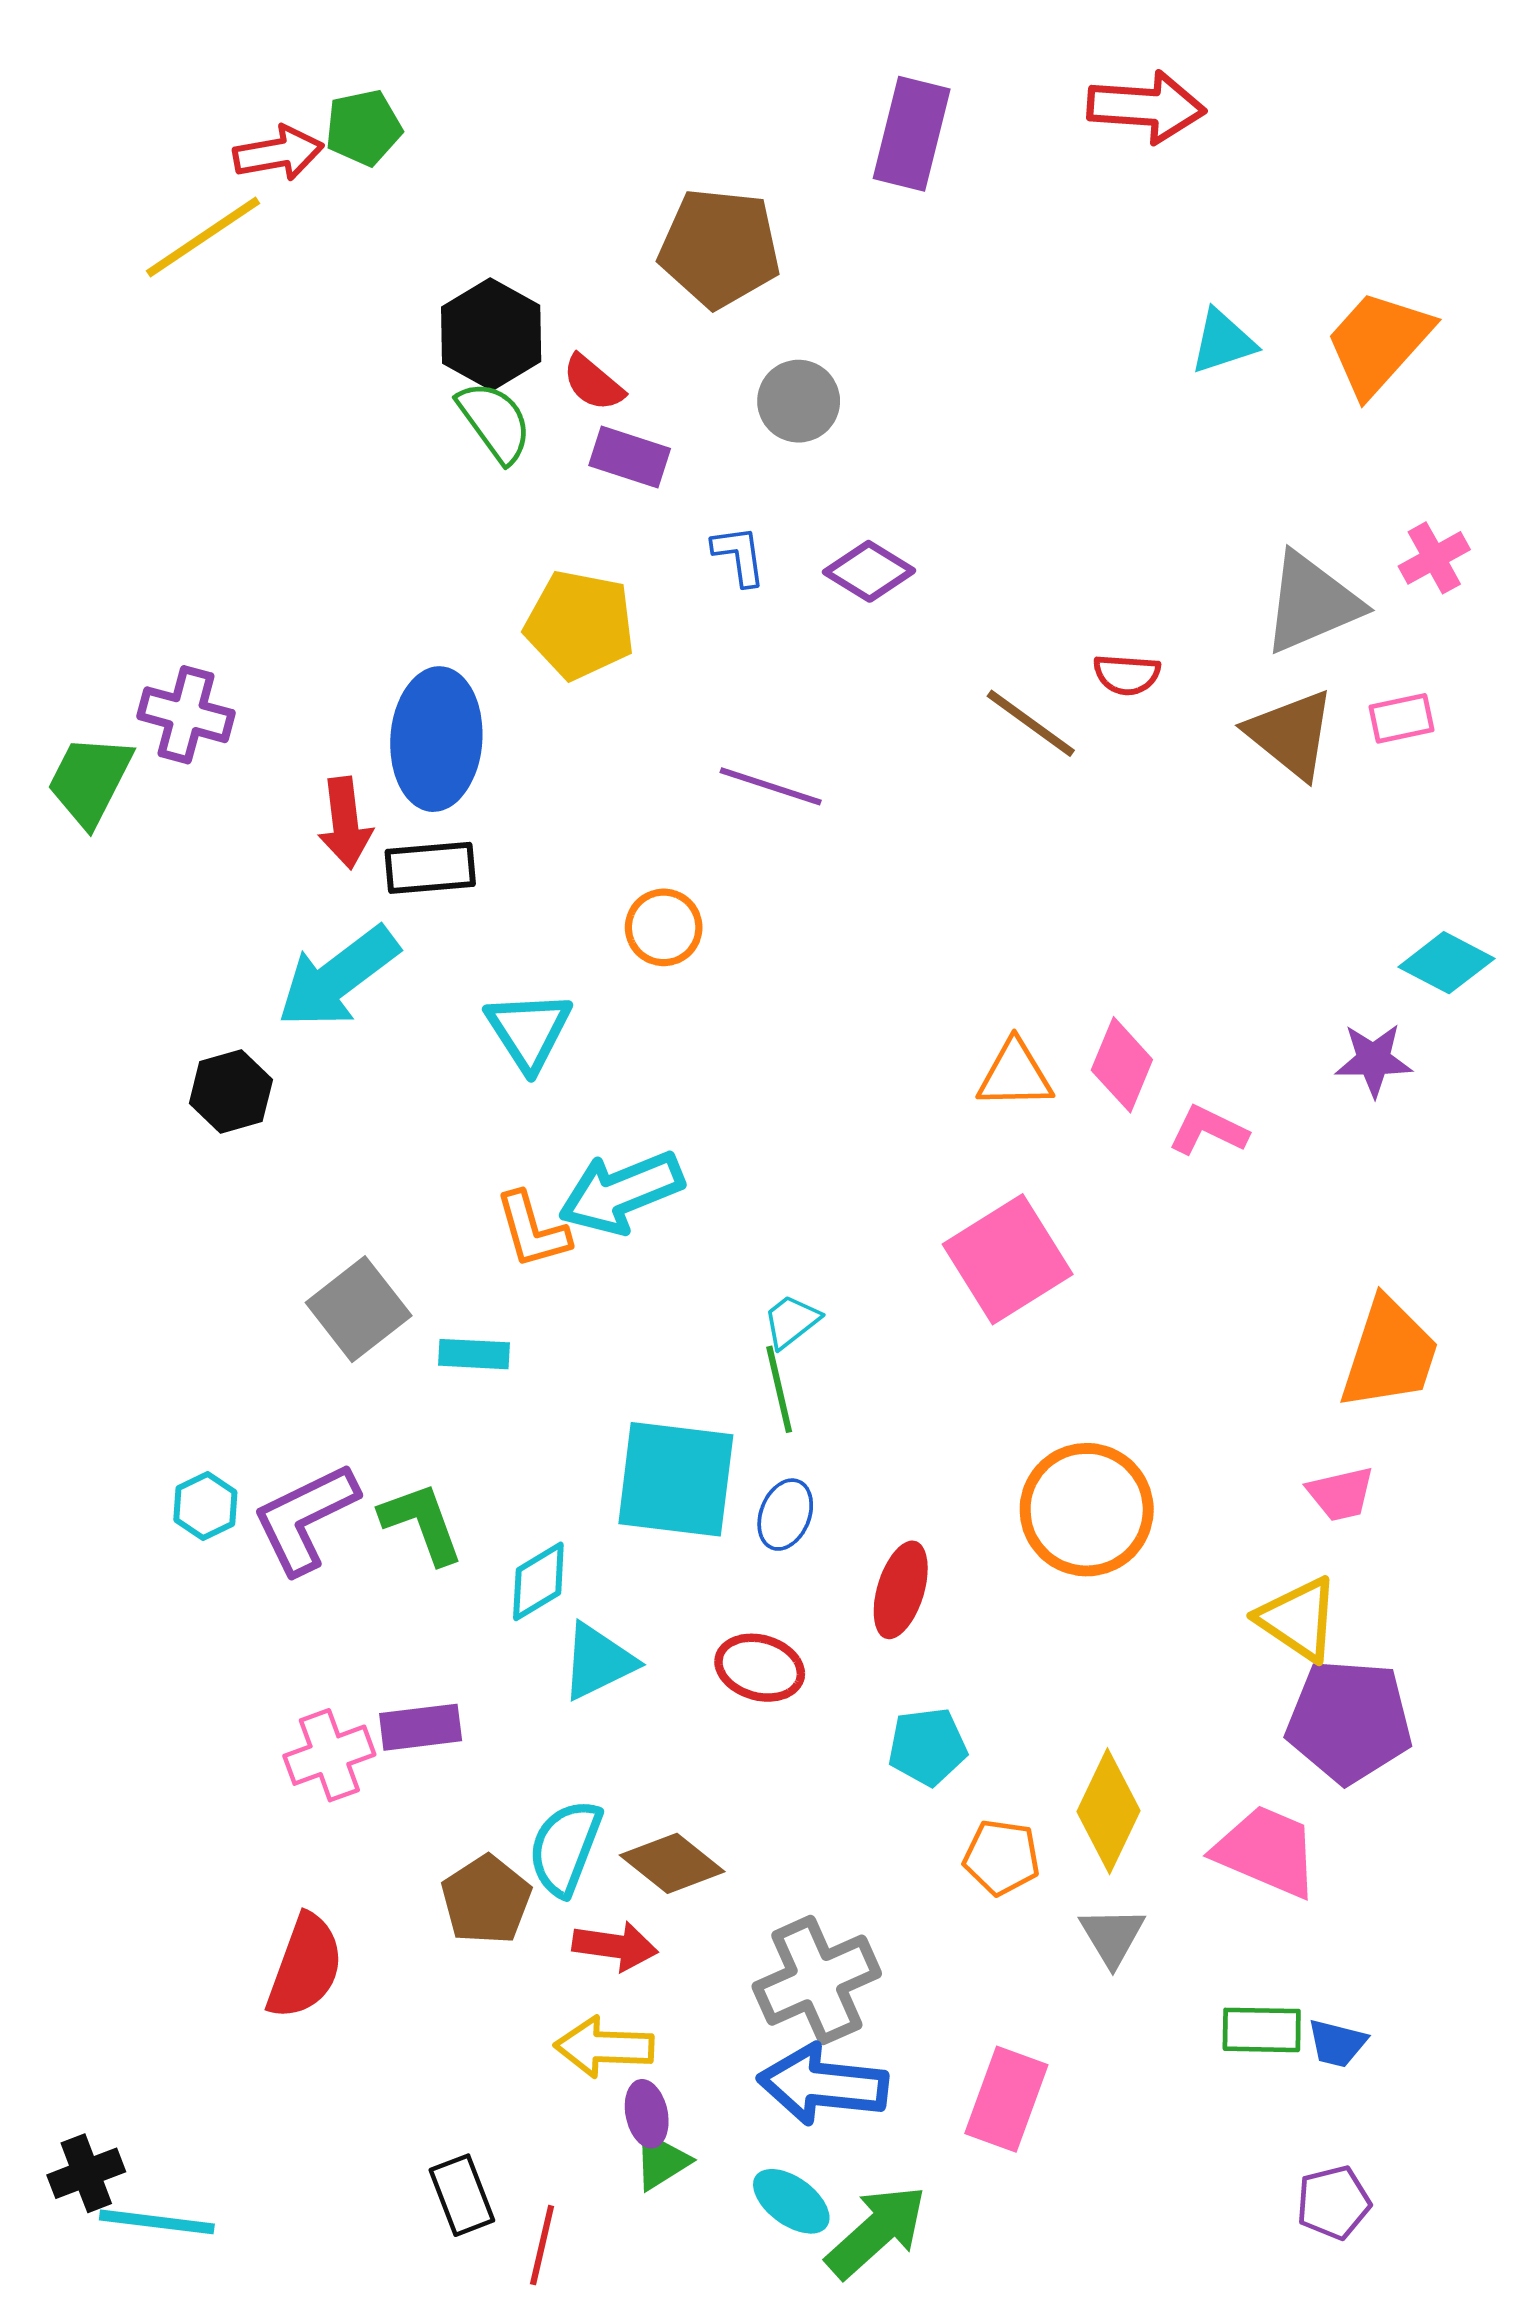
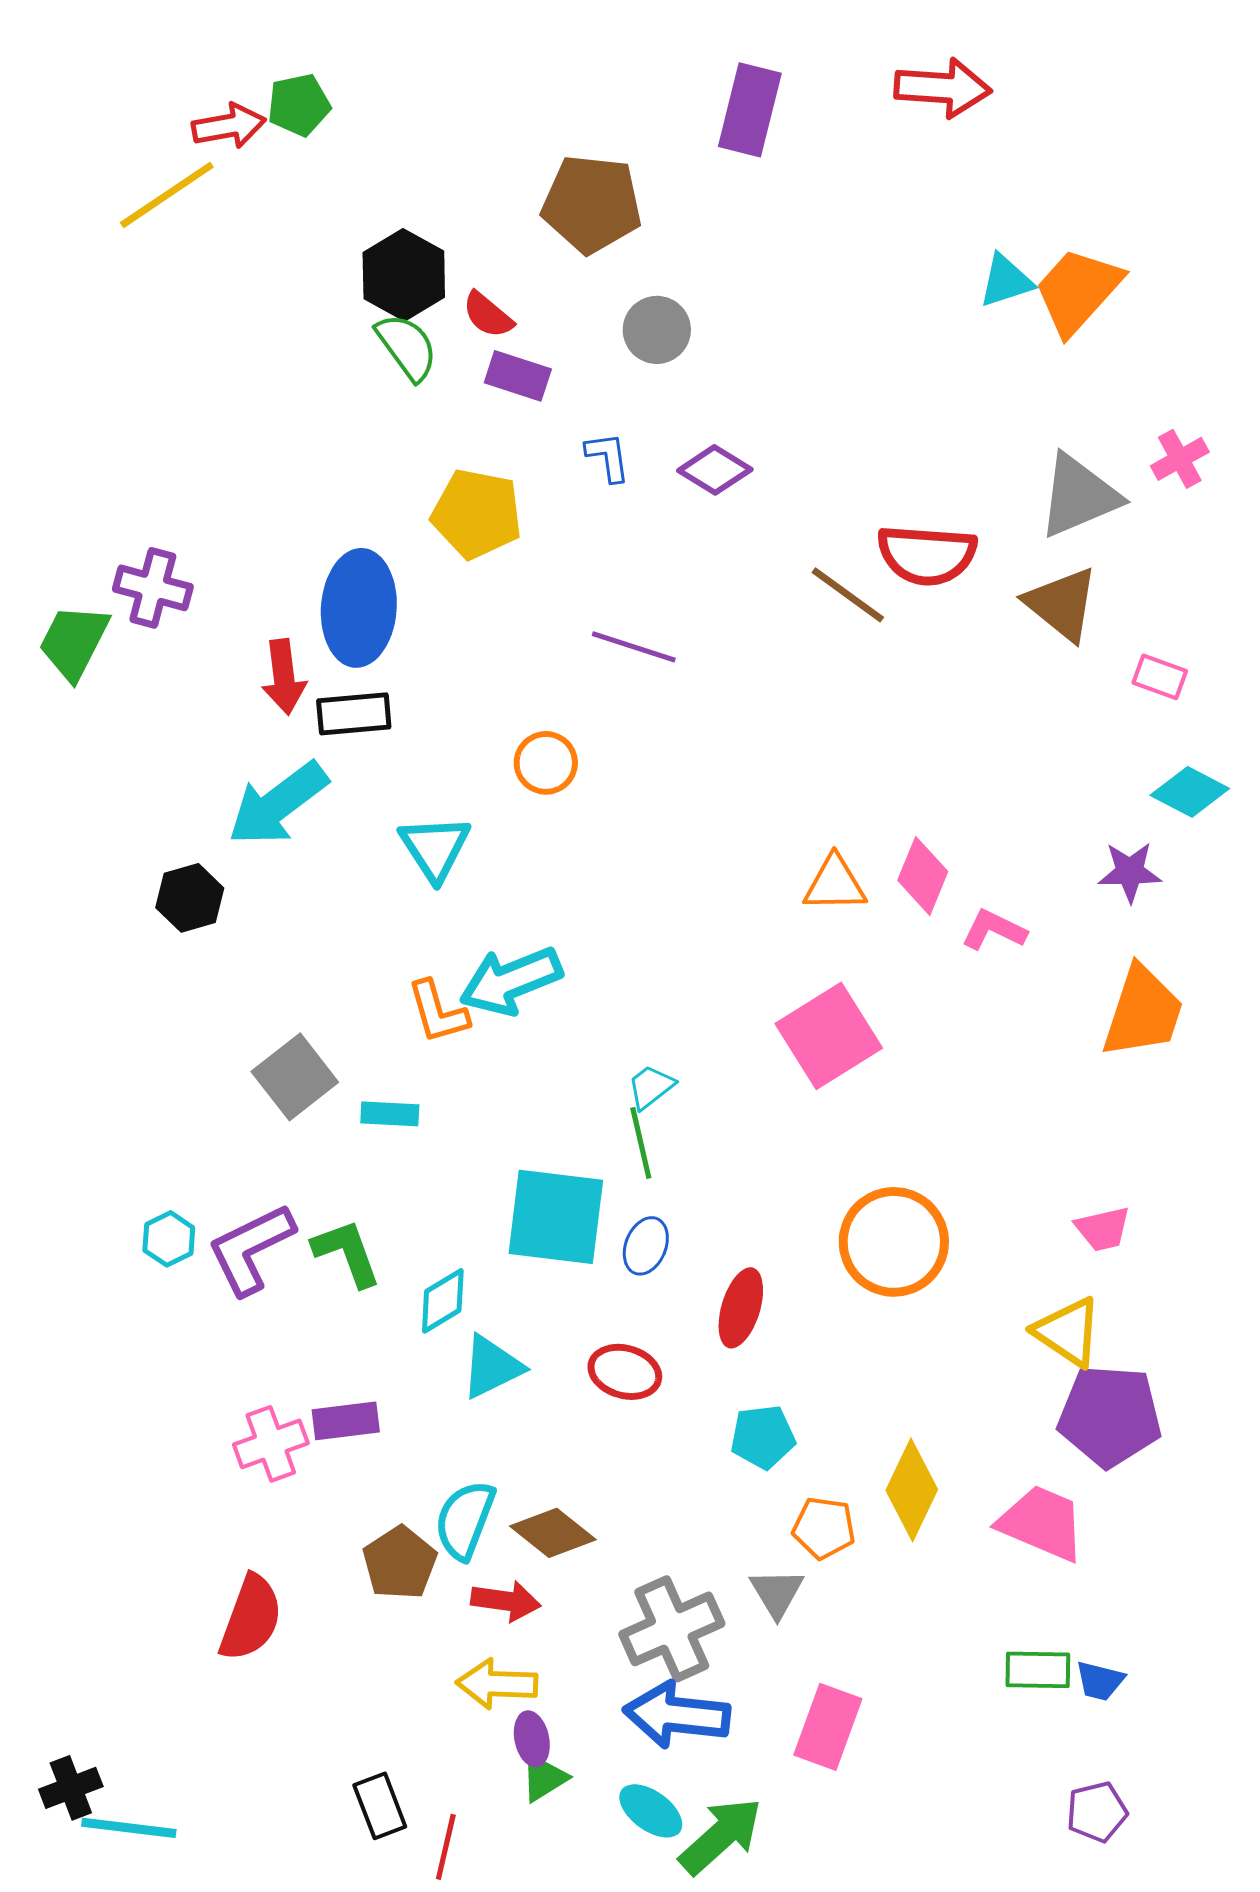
orange trapezoid: (1378, 343) -> (1078, 291), moved
red semicircle: (1127, 675) -> (927, 555), size x1.8
pink rectangle: (1401, 718) -> (1160, 677), moved, turned 32
orange trapezoid: (1389, 1354) -> (1143, 1012), moved
gray triangle: (1112, 1936) -> (777, 1593), moved

